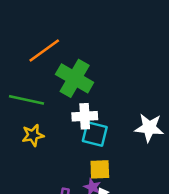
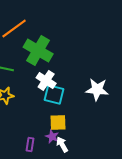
white cross: (85, 116) -> (46, 81), turned 36

